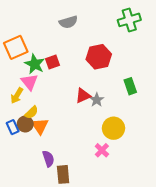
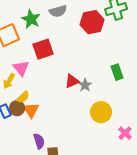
red hexagon: (99, 57) -> (92, 22), moved
red square: (53, 62) -> (43, 49), size x1.5
green star: (35, 64) -> (31, 19), moved
pink cross: (102, 150) -> (125, 133), moved

